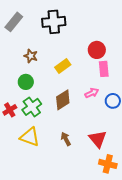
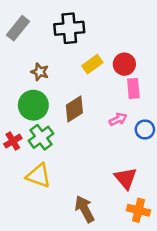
yellow rectangle: (63, 66) -> (92, 64), moved
green circle: (26, 82) -> (33, 105), size x1.5
brown diamond: (63, 100) -> (74, 109), moved
brown arrow: (66, 139) -> (85, 209), moved, size x1.5

